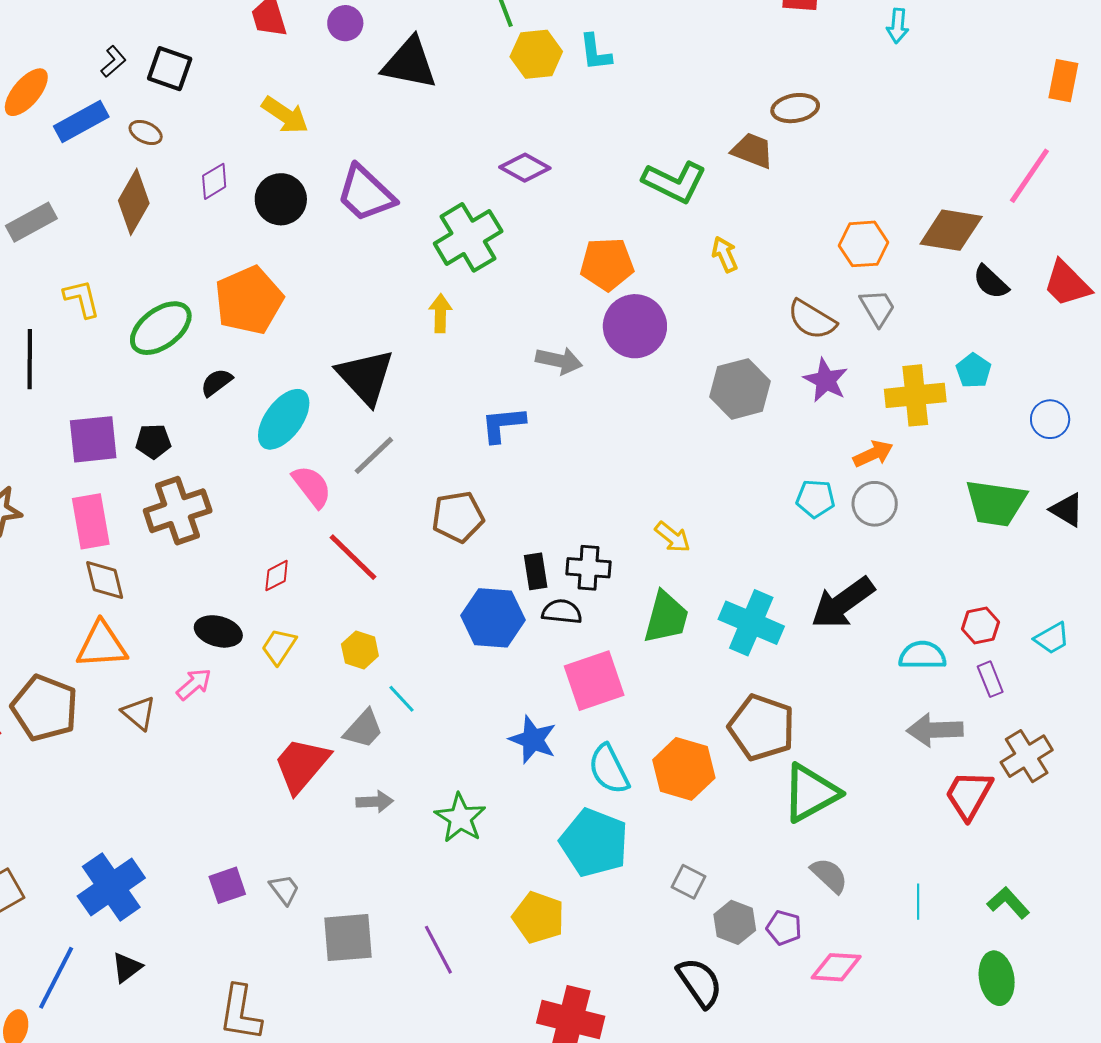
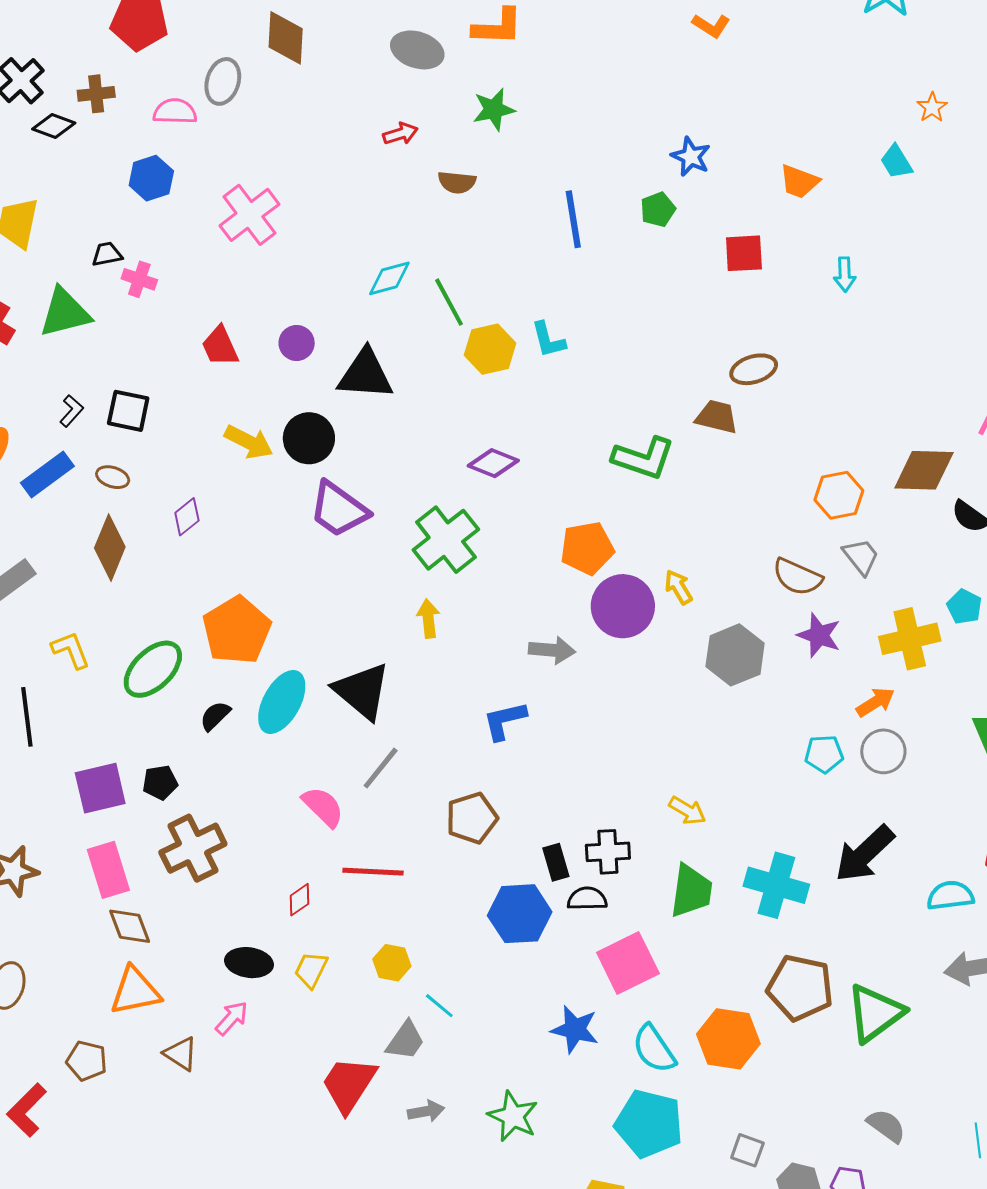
black circle: (281, 199) -> (309, 438), moved
yellow arrow: (725, 254) -> (678, 587), moved
cyan ellipse: (284, 419) -> (282, 702), moved
red line: (353, 557) -> (373, 872), turned -34
brown pentagon: (45, 708) -> (87, 1061), size x0.6
green triangle: (811, 793) -> (875, 1013), moved

